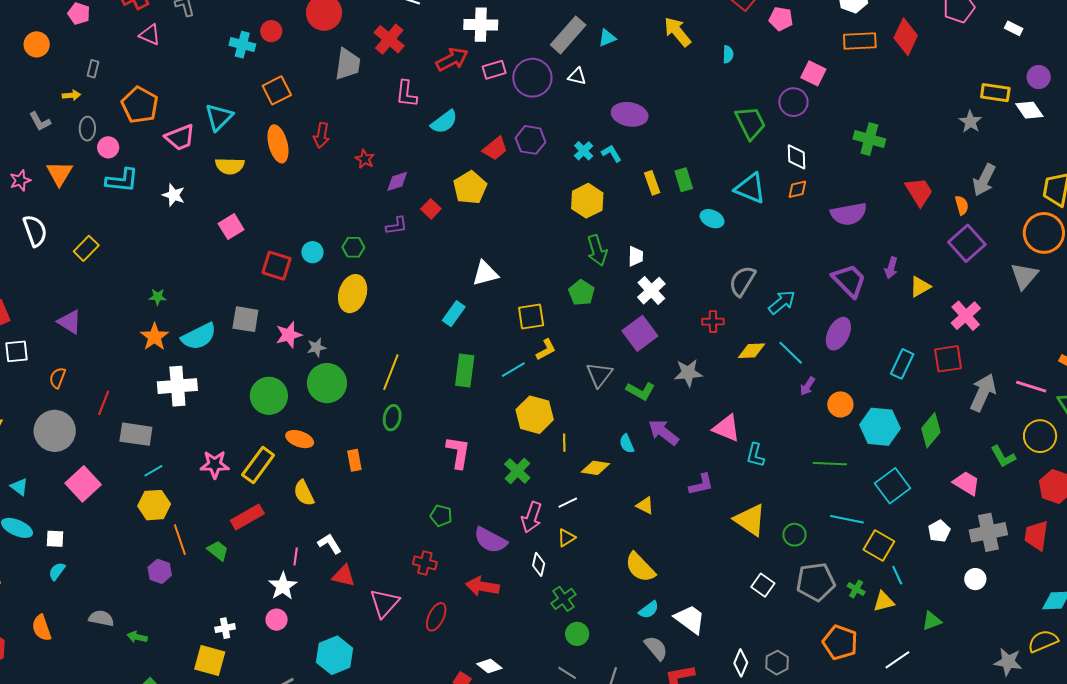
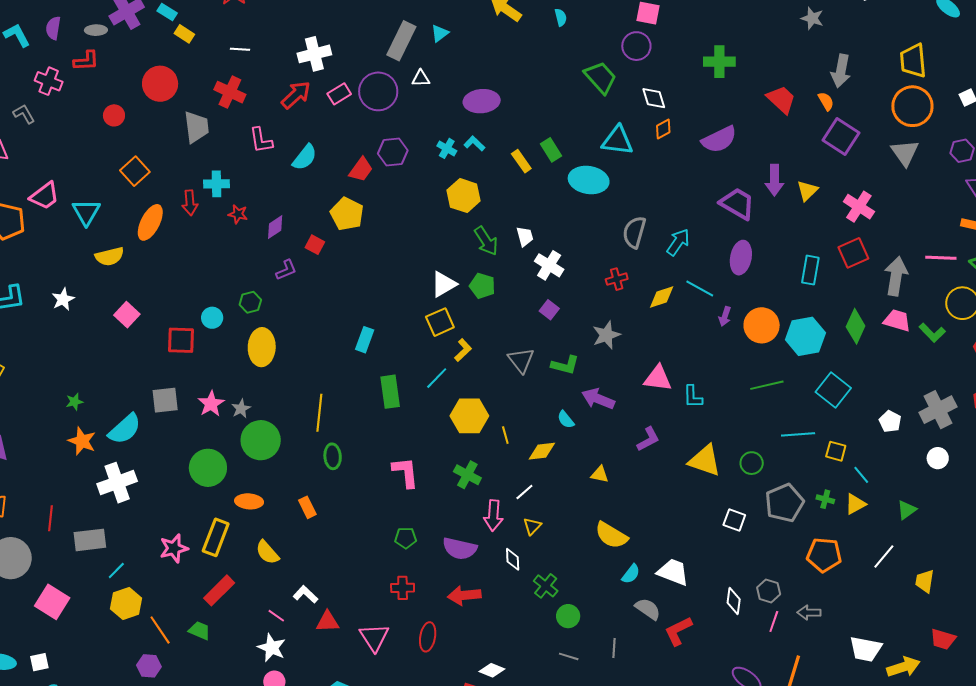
cyan cross: (242, 45) -> (217, 184), moved
pink trapezoid: (180, 137) -> (45, 196), moved
orange ellipse: (278, 144) -> (150, 222), turned 57
white star: (174, 195) -> (63, 299), turned -30
cyan ellipse: (712, 219) -> (589, 180), size x1.6
purple arrow: (891, 268) -> (774, 180), size x1.4
white triangle: (485, 273) -> (444, 284), moved
purple square: (640, 333) -> (549, 310), size x0.6
orange circle: (840, 404) -> (762, 325), size x1.4
pink trapezoid: (966, 483) -> (897, 320), moved
yellow square: (879, 546) -> (836, 451), size x0.7
pink line: (296, 557) -> (276, 616), turned -48

